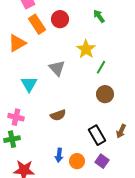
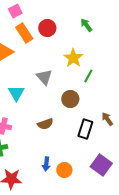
brown circle: (105, 94) -> (70, 99), moved
brown arrow: (121, 131) -> (107, 119), moved, turned 120
black rectangle: (97, 135) -> (85, 129), moved, turned 48
purple square: (102, 161) -> (101, 165), moved, size x1.5

